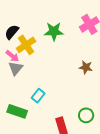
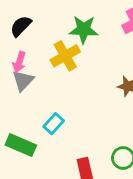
yellow cross: (26, 45) -> (65, 56), moved
pink arrow: (12, 56) -> (19, 62), turned 64

